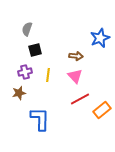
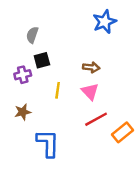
blue star: (100, 38) -> (105, 22), moved
purple cross: (25, 72) -> (23, 75), moved

